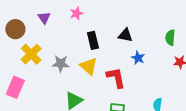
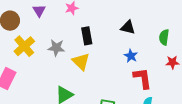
black triangle: (125, 35) -> (128, 27), moved
gray star: (61, 64) -> (56, 48), moved
red L-shape: (116, 78) -> (142, 78), moved

